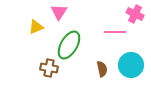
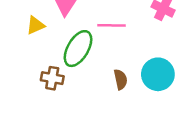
pink line: (115, 32) -> (112, 25), moved

